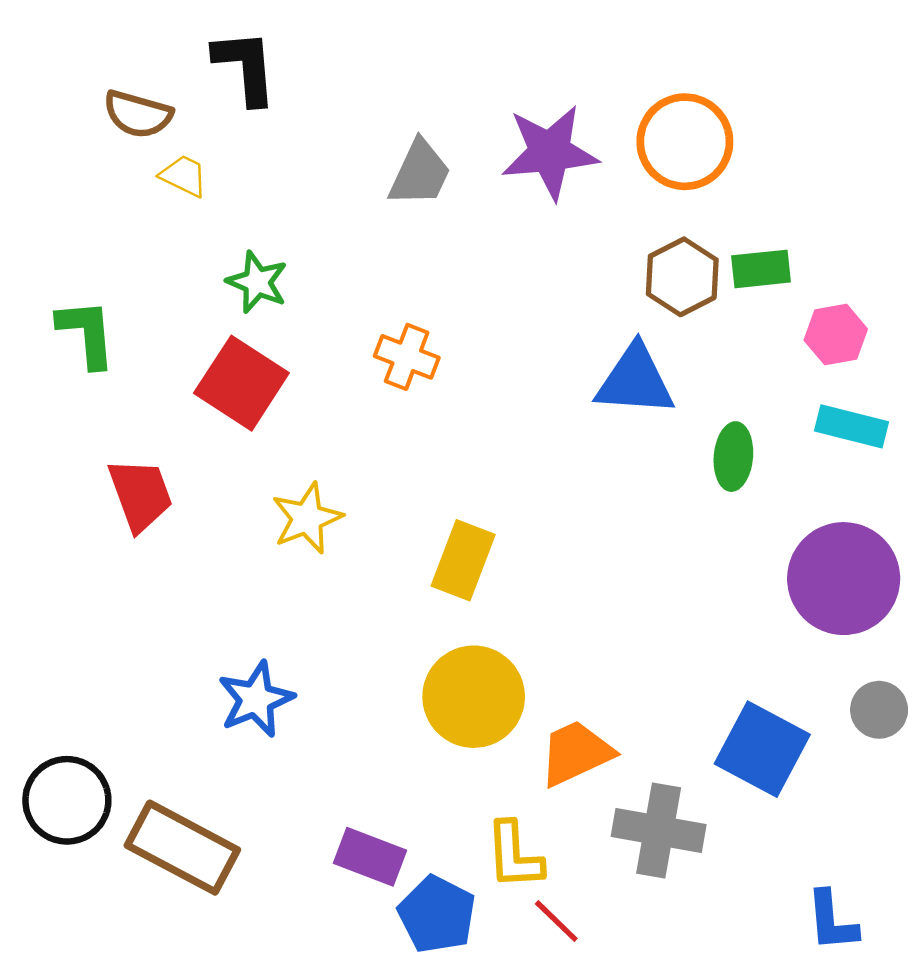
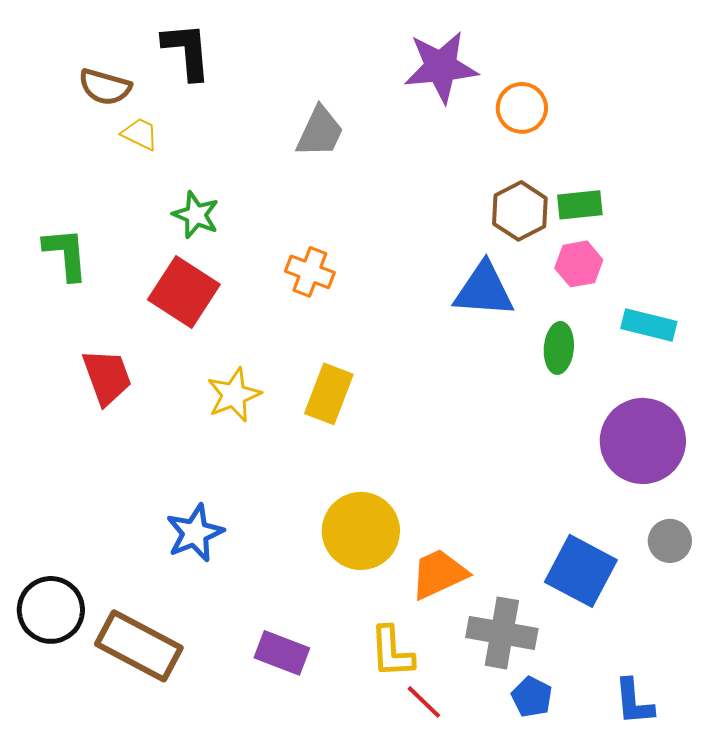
orange circle: (685, 142) -> (522, 108), size x0.7
purple star: (550, 152) -> (441, 67), moved
pink hexagon: (836, 335) -> (579, 264), moved
yellow rectangle: (463, 560) -> (329, 394), moved
blue pentagon: (437, 914) -> (532, 697), moved, size x0.7

